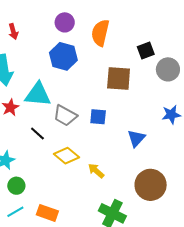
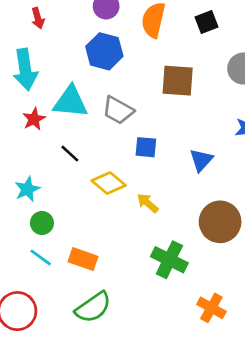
black square: (146, 51) -> (206, 22), moved
gray trapezoid: (65, 116) -> (118, 110), moved
blue square: (98, 117) -> (146, 147), moved
cyan line: (15, 212) -> (41, 257), turned 66

